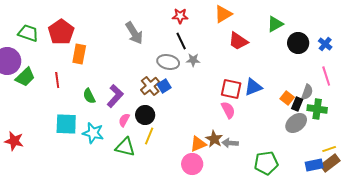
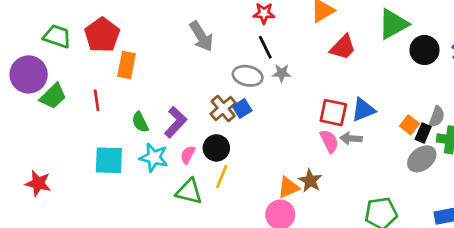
green triangle: (275, 24) -> (393, 24), size x1.4
red trapezoid: (238, 41) -> (343, 47), turned -80
cyan star: (93, 133) -> (154, 157), moved
gray arrow: (230, 143) -> (351, 138), moved

